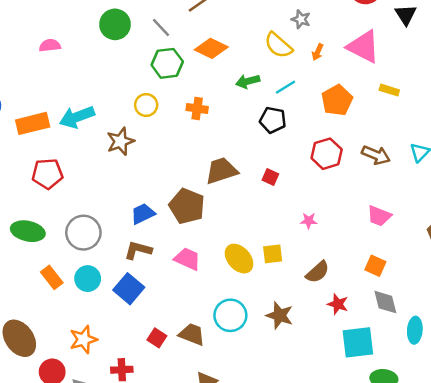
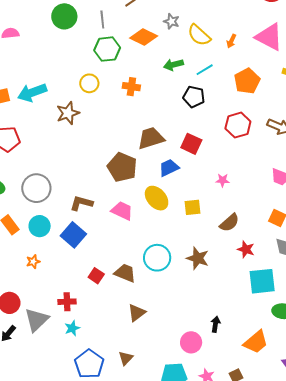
gray star: (301, 19) -> (171, 21), moved
gray line: (161, 27) -> (102, 19), turned 36
red square: (270, 177) -> (191, 144), size x1.5
blue trapezoid: (143, 214) -> (169, 168), moved
yellow ellipse: (239, 259) -> (157, 198), moved
orange star: (83, 339) -> (33, 262), moved, size x0.6

